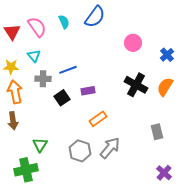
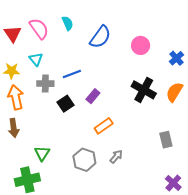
blue semicircle: (95, 17) -> (100, 37), moved
purple rectangle: (88, 91) -> (93, 96), turned -40
gray arrow: (110, 148) -> (116, 157), size x0.6

